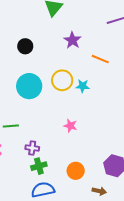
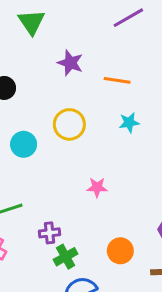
cyan circle: (29, 86) -> (24, 144), size x0.7
cyan star: (83, 86) -> (129, 123), moved

